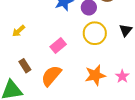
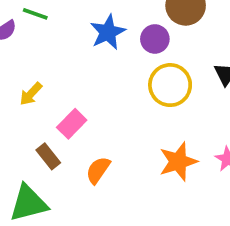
pink rectangle: (58, 46) -> (72, 124), moved
orange semicircle: (51, 76) -> (98, 170), size x0.7

